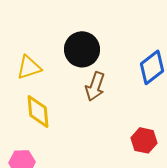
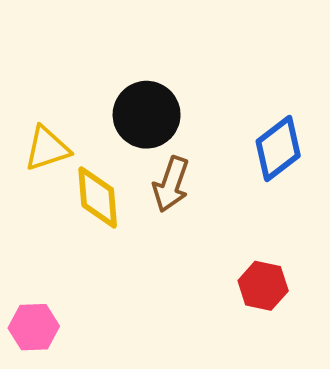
yellow diamond: (38, 111) -> (98, 197), moved

